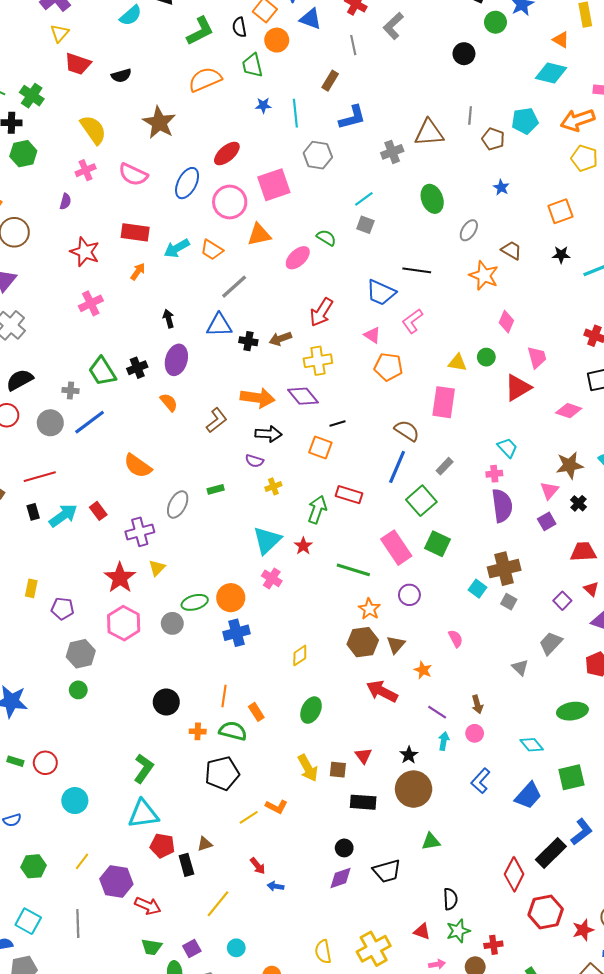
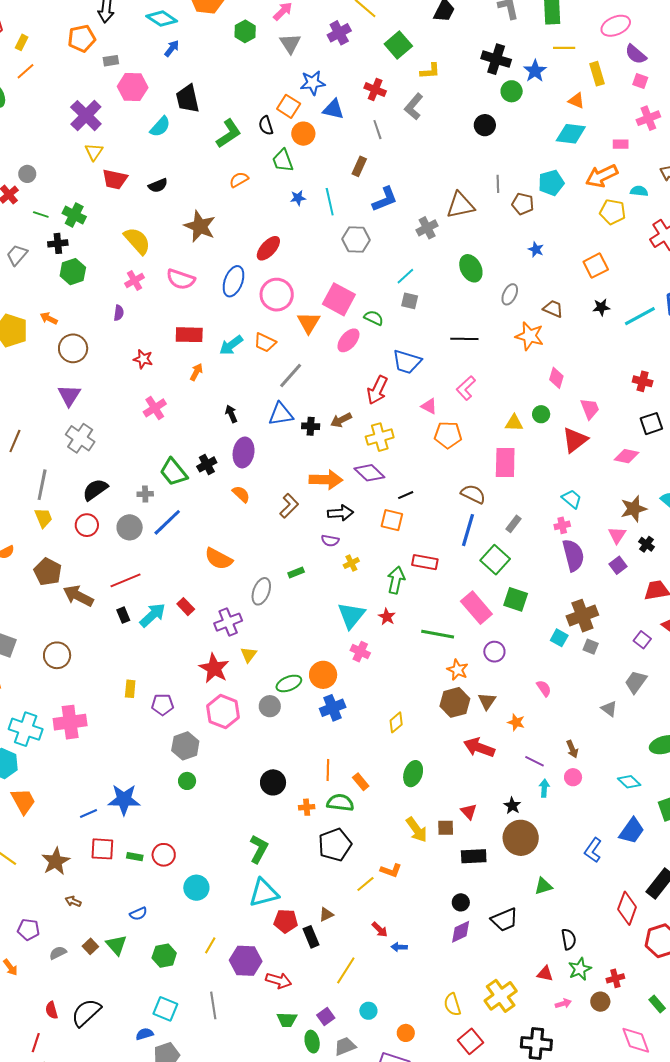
orange semicircle: (205, 79) -> (239, 180), size x0.6
pink square: (274, 185) -> (339, 299), moved, turned -36
orange triangle: (259, 235) -> (309, 323), turned -40
red star: (85, 252) -> (143, 359), size x0.7
blue trapezoid: (381, 293) -> (407, 362), moved
blue L-shape: (481, 781) -> (593, 850), moved

